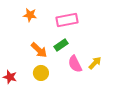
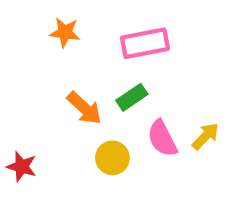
yellow circle: (41, 73) -> (112, 158), moved

